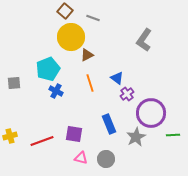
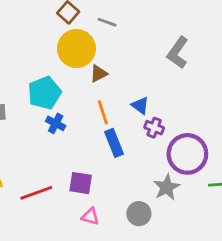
purple cross: (127, 94) -> (154, 128), turned -32
blue rectangle: (109, 124) -> (114, 143), moved
gray circle: (106, 159) -> (139, 214), moved

